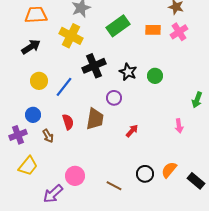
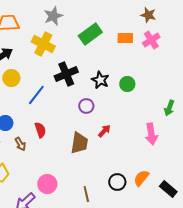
yellow circle: (39, 81) -> (11, 78), moved
brown trapezoid: (95, 119) -> (79, 143), moved
pink arrow: (179, 126) -> (151, 134), size x1.5
red arrow: (132, 131) -> (104, 131), moved
brown line: (114, 186) -> (86, 194), turned 49

